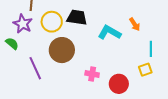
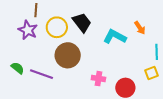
black trapezoid: (77, 17) -> (82, 22), turned 45
green semicircle: (12, 43) -> (18, 68), moved
purple line: (35, 68) -> (41, 74), turned -45

